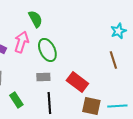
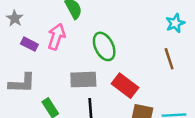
green ellipse: (47, 50) -> (104, 46), moved
gray rectangle: (43, 77) -> (83, 80), size x1.5

